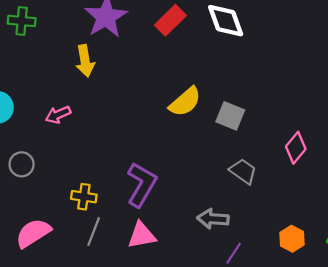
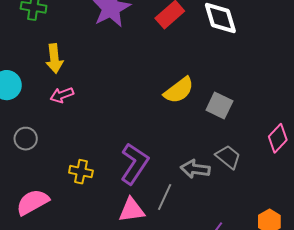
yellow arrow: (85, 61) -> (54, 59), moved
gray arrow: (213, 219) -> (195, 169), moved
gray line: (94, 232) -> (165, 197), moved

